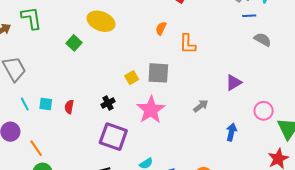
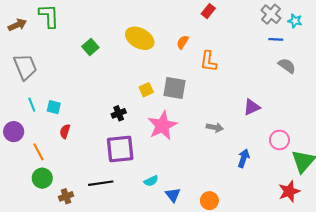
yellow ellipse: (101, 21) -> (140, 38), moved
gray arrow: (201, 106) -> (215, 127), turned 42
red semicircle: (69, 107) -> (65, 131), moved
purple square: (113, 137) -> (120, 149), turned -32

